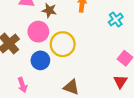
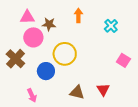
pink circle: (38, 32) -> (33, 37), moved
red triangle: (120, 82) -> (103, 90), moved

